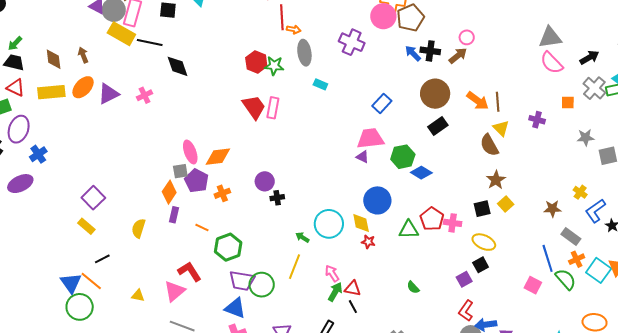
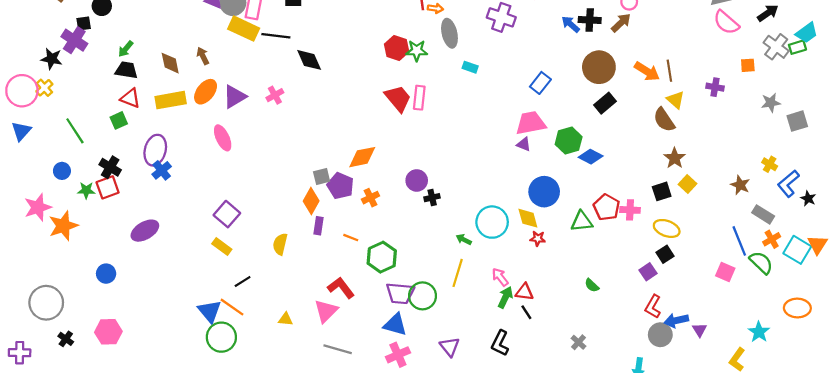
purple ellipse: (19, 129) -> (155, 150), moved
pink ellipse: (190, 152) -> (223, 138), moved
purple ellipse: (20, 184) -> (145, 231), moved
brown star: (552, 209) -> (740, 185), turned 30

